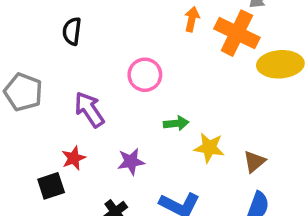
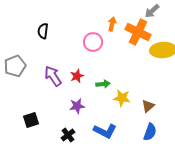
pink circle: (145, 75) -> (93, 42), moved
gray pentagon: (23, 92) -> (15, 66), turned 30
red star: (74, 158) -> (77, 76), moved

